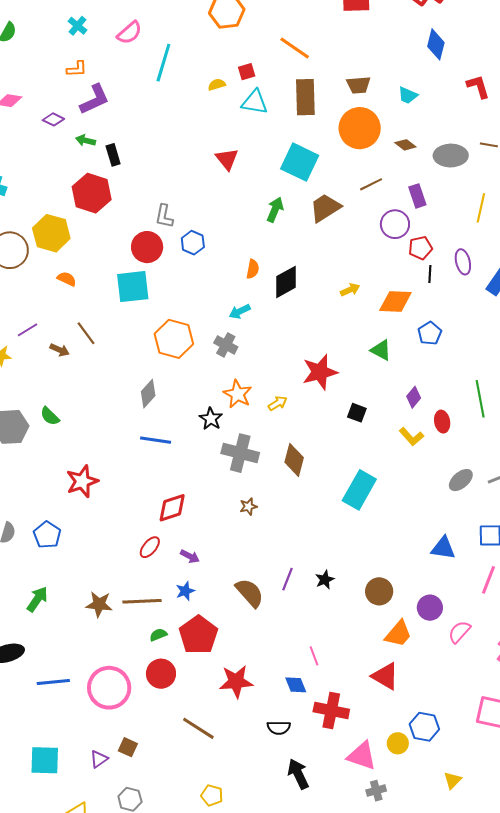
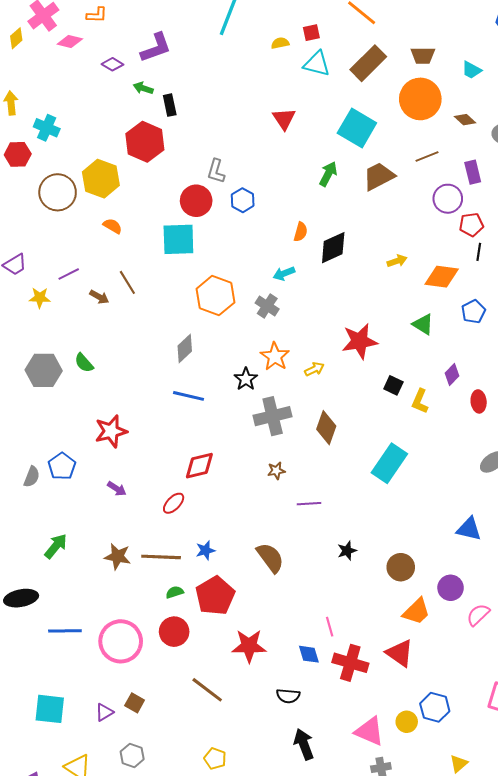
orange L-shape: (77, 69) -> (97, 15), moved
brown rectangle: (305, 97) -> (368, 63), turned 42
yellow L-shape: (411, 437) -> (420, 401), moved, turned 60
gray cross: (240, 453) -> (273, 416), turned -33
blue pentagon: (47, 535) -> (62, 466), moved
purple arrow: (190, 556) -> (117, 489), moved
purple line: (288, 579) -> (309, 504), moved, turned 60
red cross: (331, 711) -> (350, 663), moved

